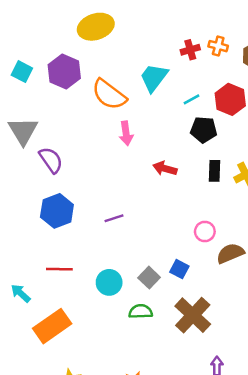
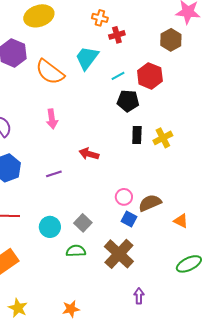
orange cross: (218, 46) -> (100, 18), moved
pink arrow: (126, 133) -> (52, 119), moved
red arrow: (165, 168) -> (89, 154), moved
pink circle: (205, 231) -> (124, 197), moved
blue square: (179, 269) -> (129, 219), moved

